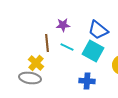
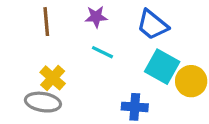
brown line: (47, 43) -> (46, 22), moved
cyan square: (93, 51) -> (162, 67), moved

